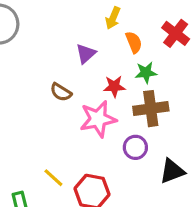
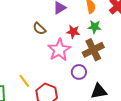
brown cross: (151, 109) -> (93, 50), turned -30
pink star: (98, 119) -> (59, 50), turned -30

